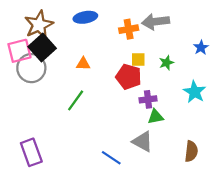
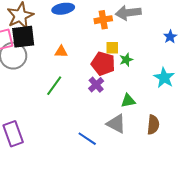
black square: (42, 48) -> (23, 37), turned 35
green star: (166, 63) -> (126, 60), moved
purple cross: (148, 99) -> (96, 85), moved, turned -35
brown semicircle: (191, 151) -> (153, 125), moved

